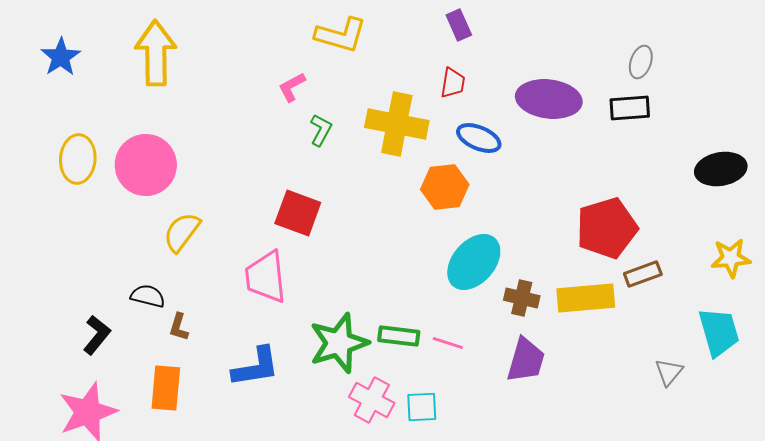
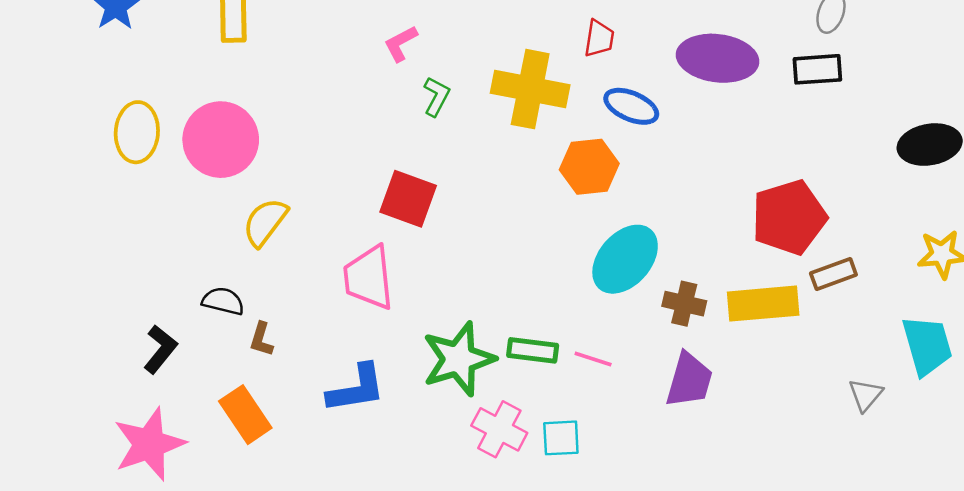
orange rectangle: (166, 388) -> (245, 415), turned -39

